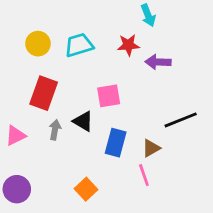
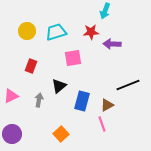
cyan arrow: (148, 15) -> (105, 11), turned 42
red rectangle: (44, 93) -> (31, 66), size x0.6
pink square: (109, 96) -> (73, 58), moved
black triangle: (83, 121) -> (59, 86), turned 49
gray arrow: (55, 130) -> (39, 100), moved

